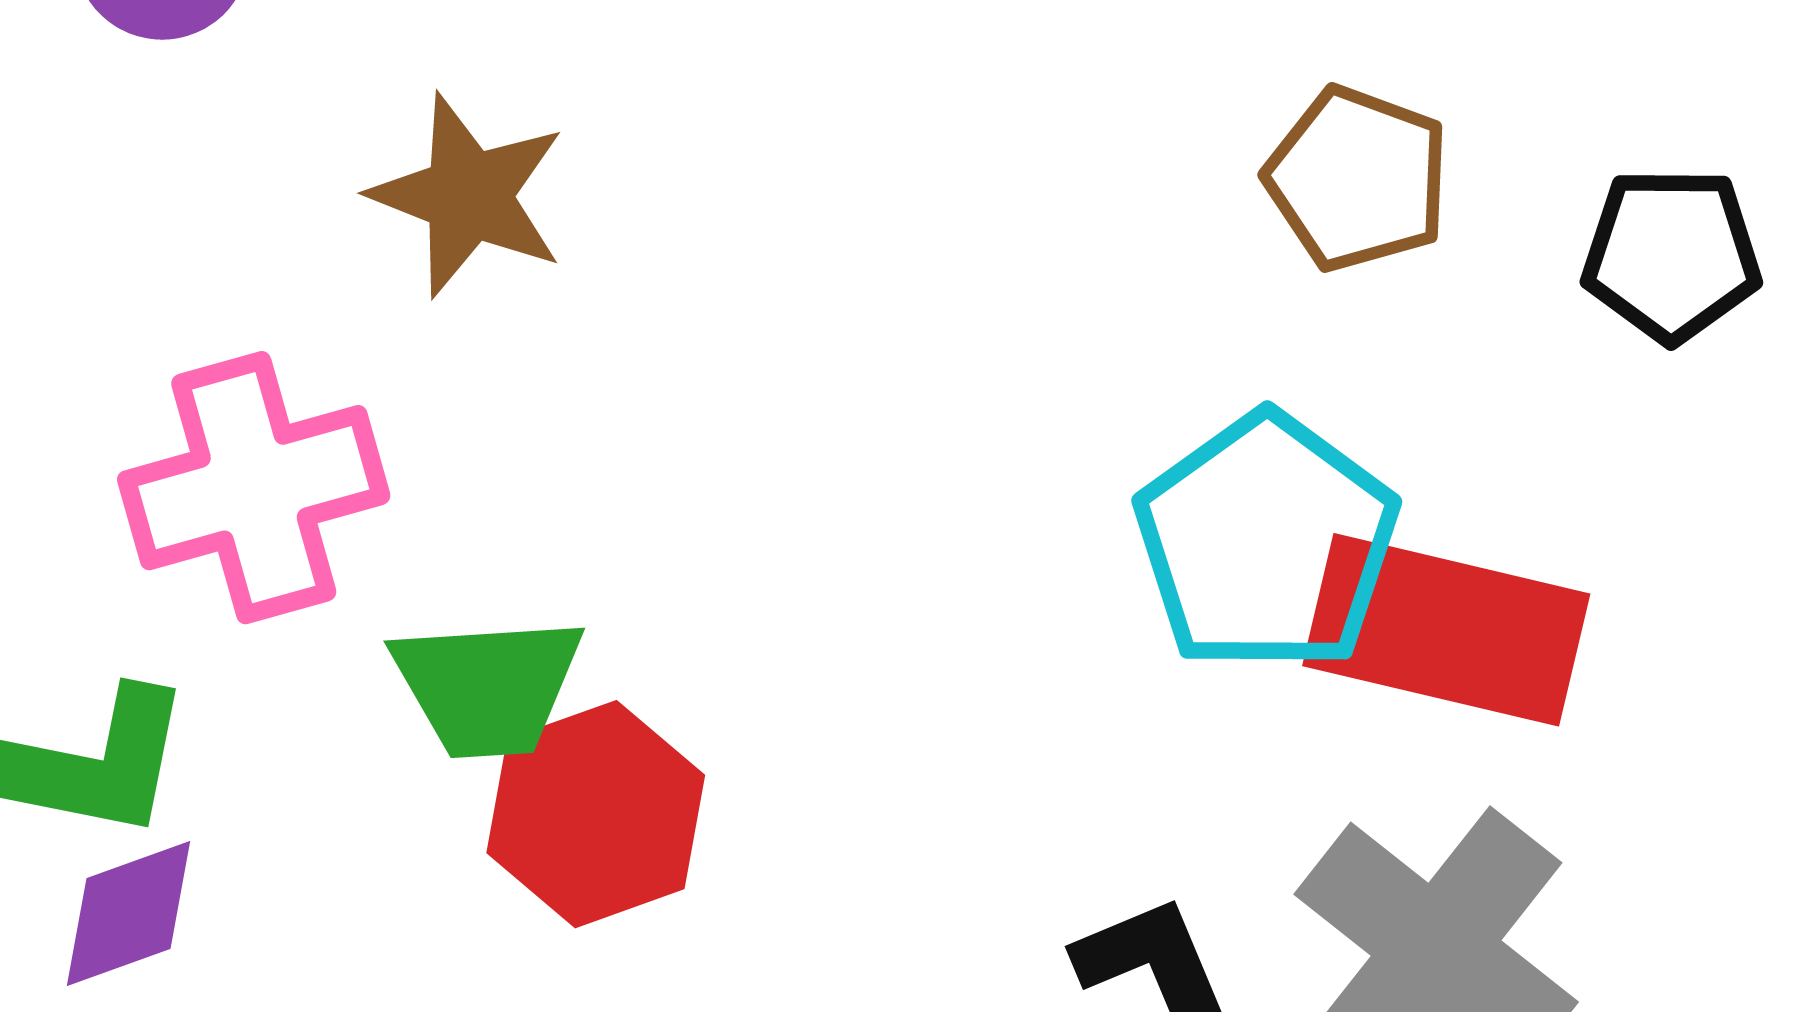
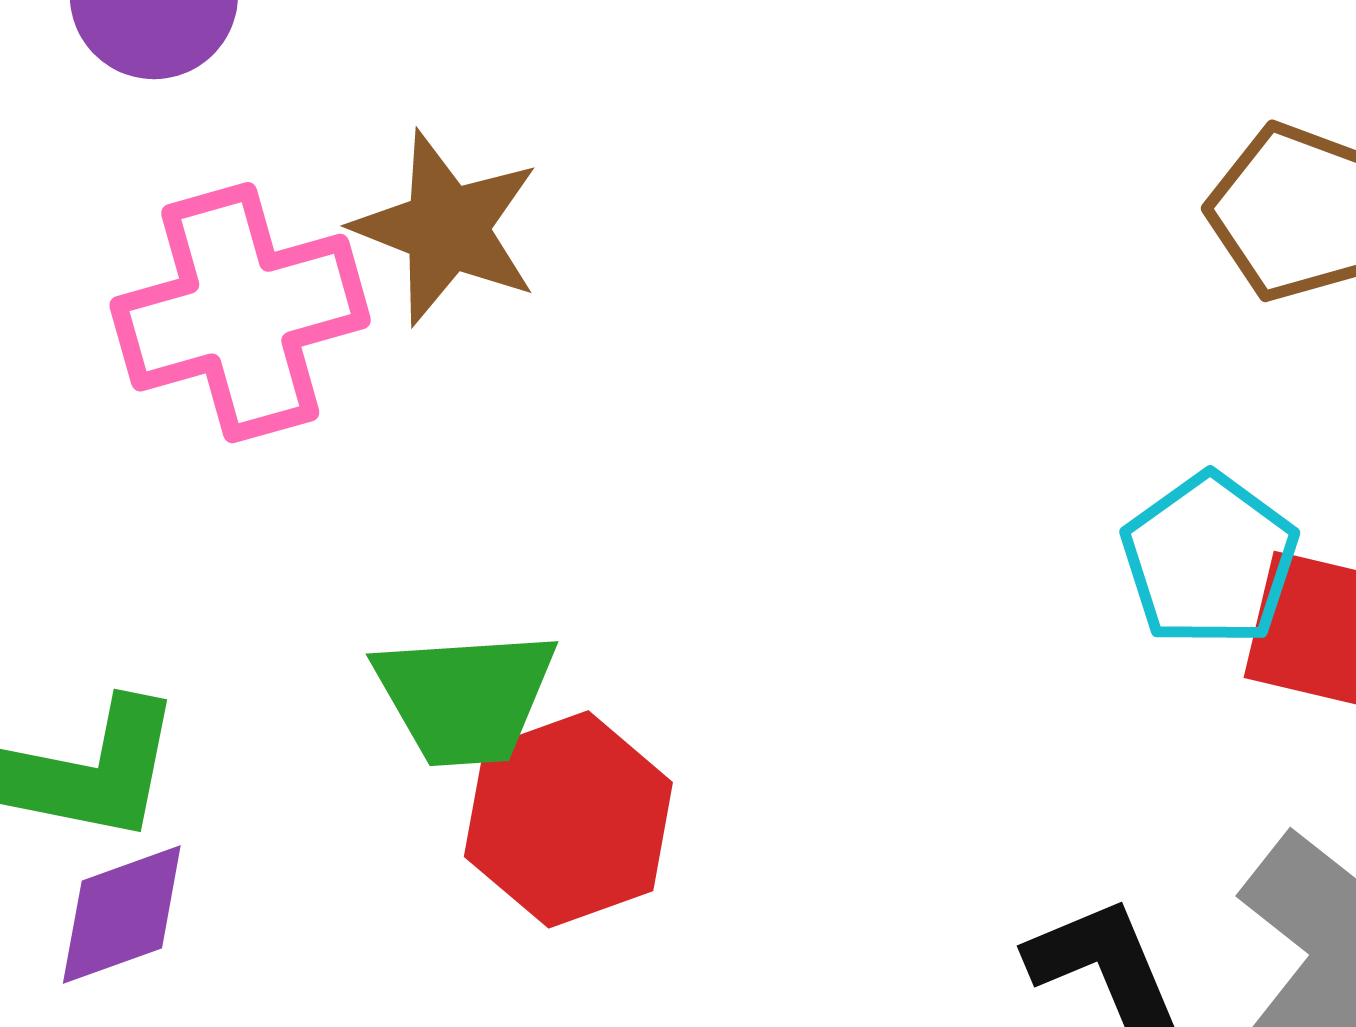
pink cross: (254, 488) -> (240, 313), moved
cyan pentagon: (1267, 542) -> (1210, 560), size x0.7

